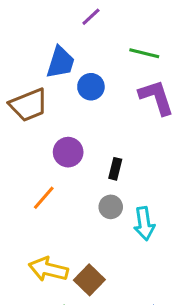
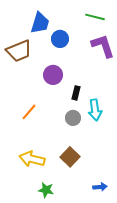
purple circle: (68, 152) -> (53, 75), moved
cyan arrow: (144, 224) -> (95, 110), moved
brown square: (89, 280) -> (70, 157), moved

